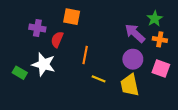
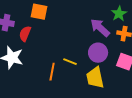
orange line: (85, 55) -> (52, 72), moved
yellow line: (99, 79) -> (70, 62), moved

